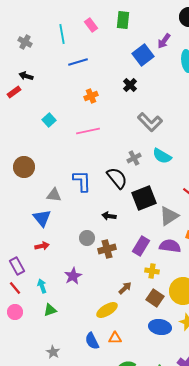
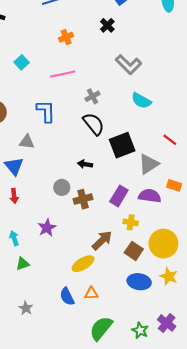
gray cross: (134, 158) -> (92, 96), moved
blue L-shape: (82, 181) -> (46, 111), moved
red arrow: (42, 246) -> (14, 196), turned 96
brown arrow: (125, 288) -> (102, 240), size x1.5

